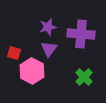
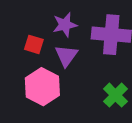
red square: (14, 53) -> (34, 44), moved

